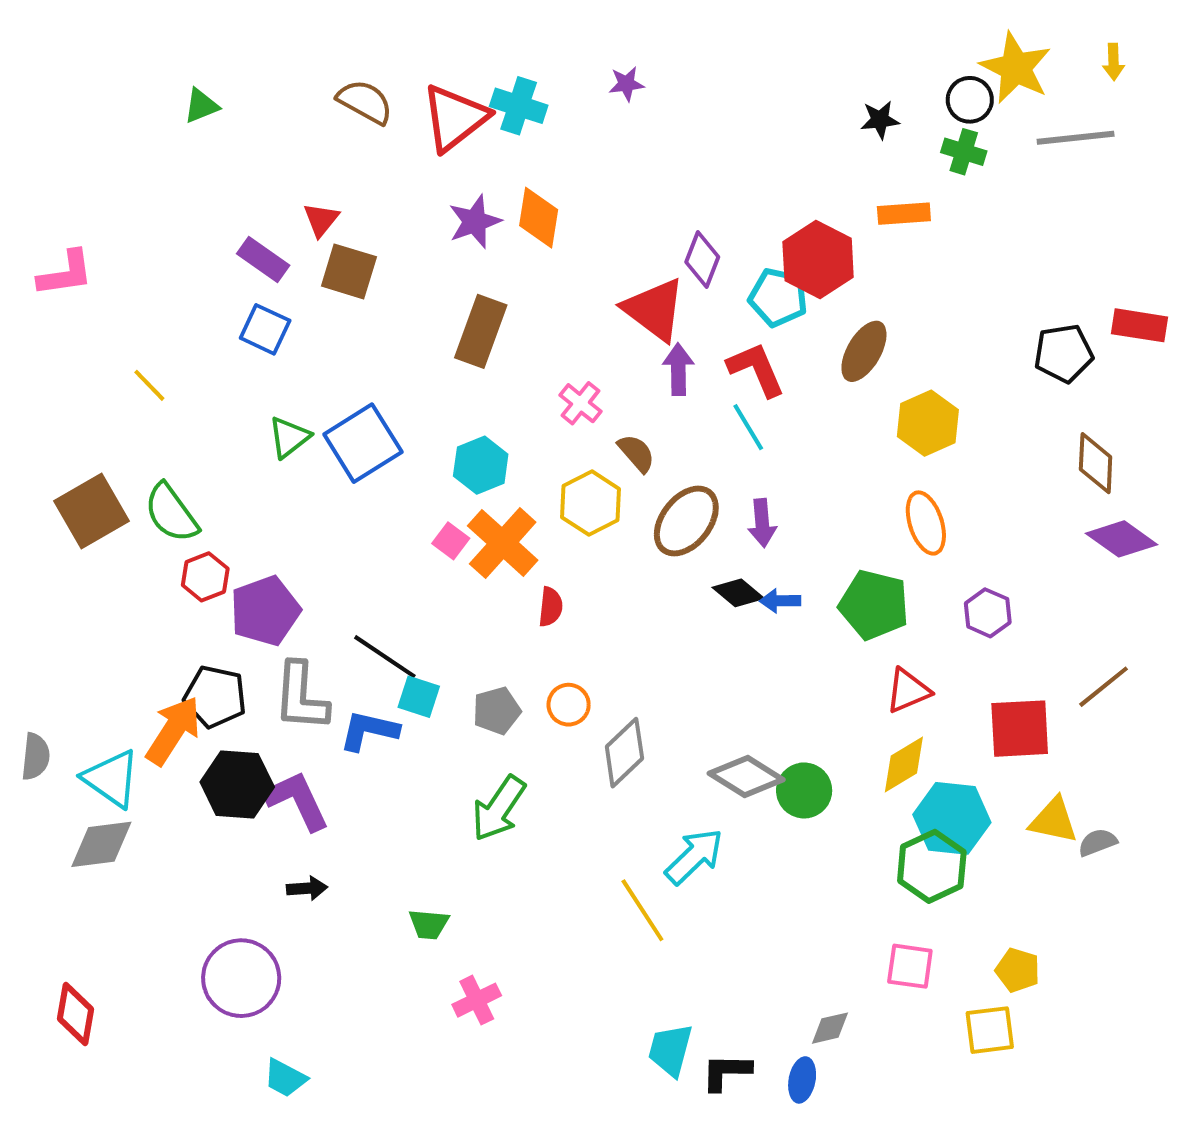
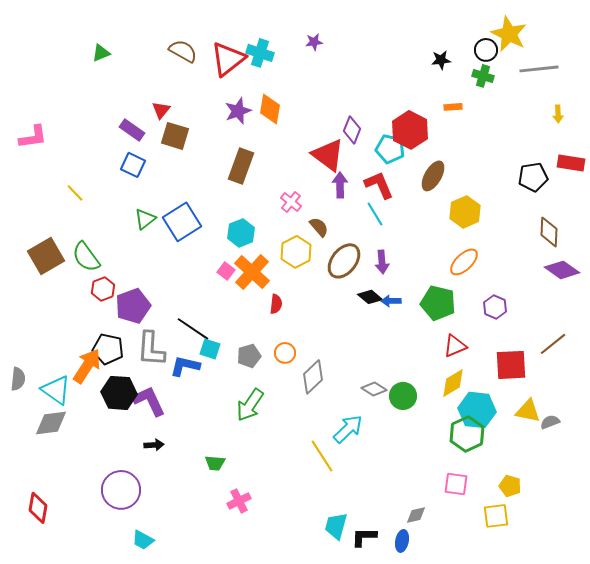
yellow arrow: (1114, 62) -> (558, 114), moved
orange rectangle: (904, 214) -> (453, 107), size x0.7
orange ellipse: (926, 523) -> (464, 262), turned 64
gray diamond: (746, 777) -> (374, 389), size x0.7

